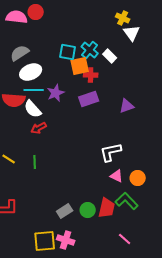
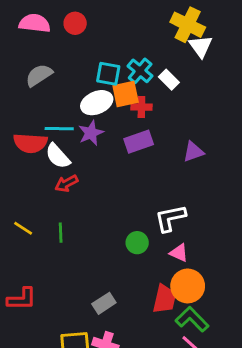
red circle: (36, 12) -> (75, 23), moved
yellow cross: (123, 18) -> (188, 25), size x1.6
white ellipse: (31, 72) -> (97, 103), moved
orange circle: (138, 178) -> (188, 286), moved, size x1.5
green L-shape: (127, 201) -> (192, 319), moved
green circle: (88, 210) -> (137, 243), moved

